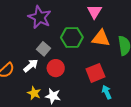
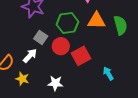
red circle: (56, 68) -> (61, 46), moved
red square: (95, 73) -> (81, 56), moved
yellow star: (34, 93) -> (22, 79), moved

